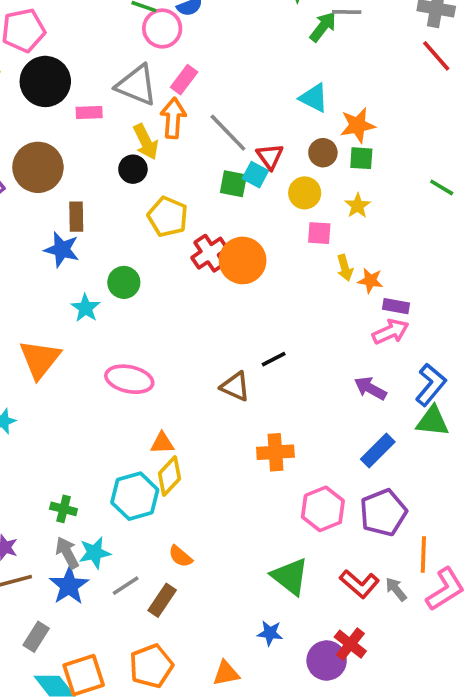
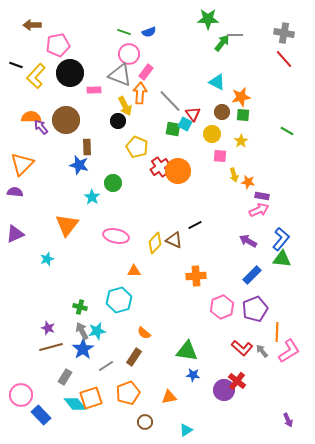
pink circle: (162, 28) -> (129, 54), moved
yellow diamond: (169, 476) -> (155, 243), moved
green triangle: (290, 576) -> (187, 351), moved, turned -30
gray line: (126, 586) -> (106, 366), moved

